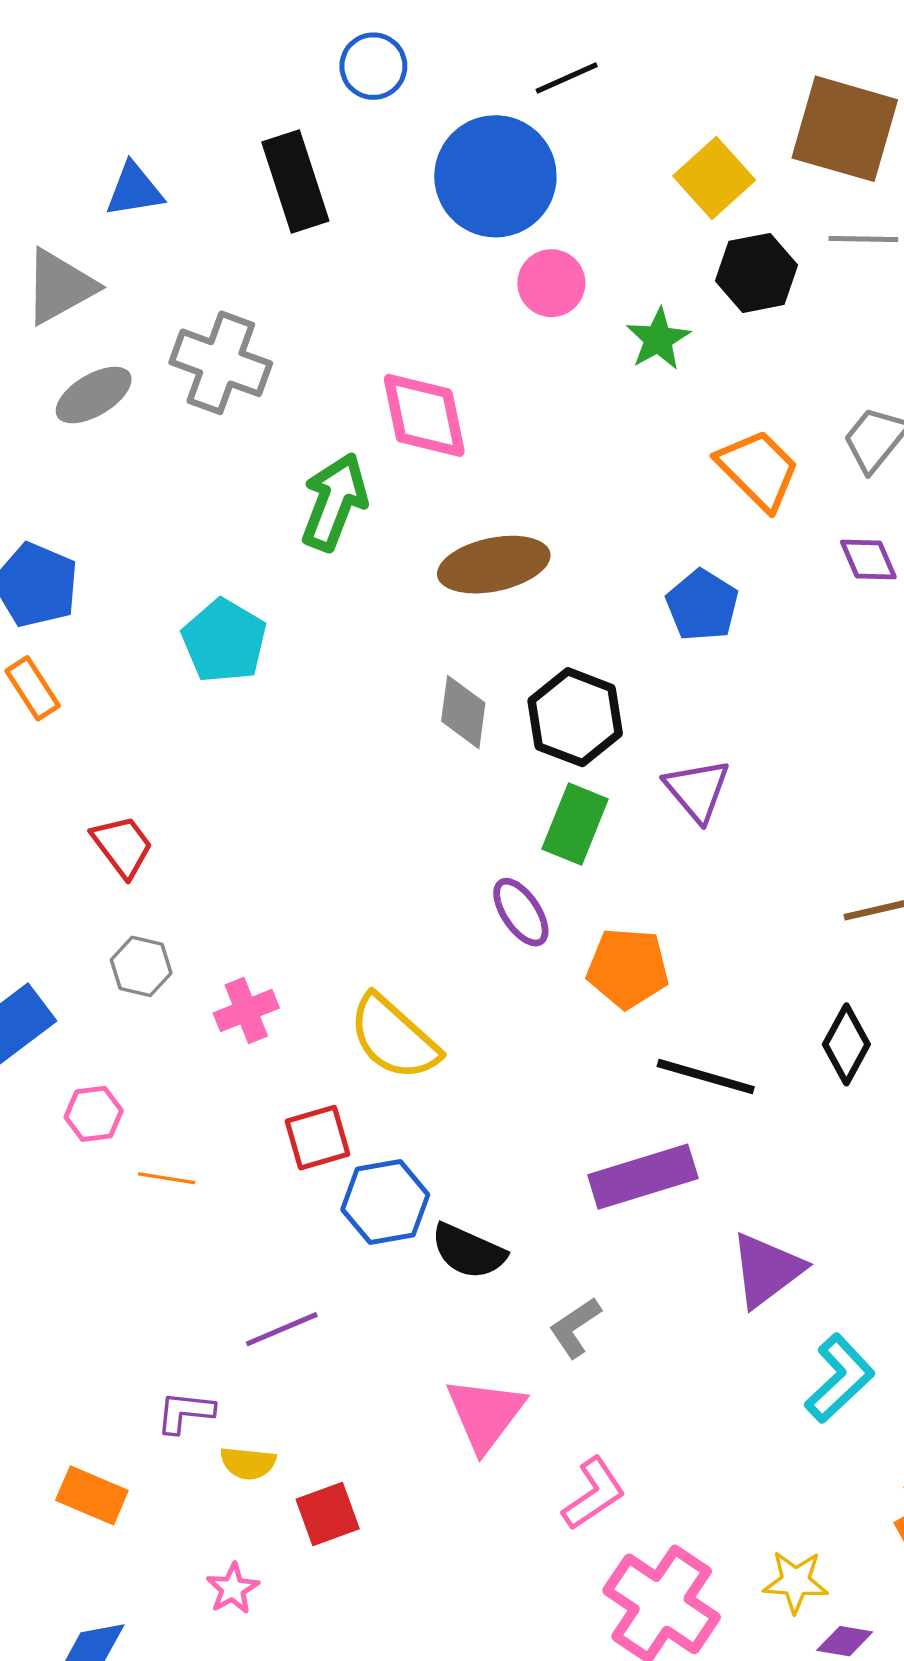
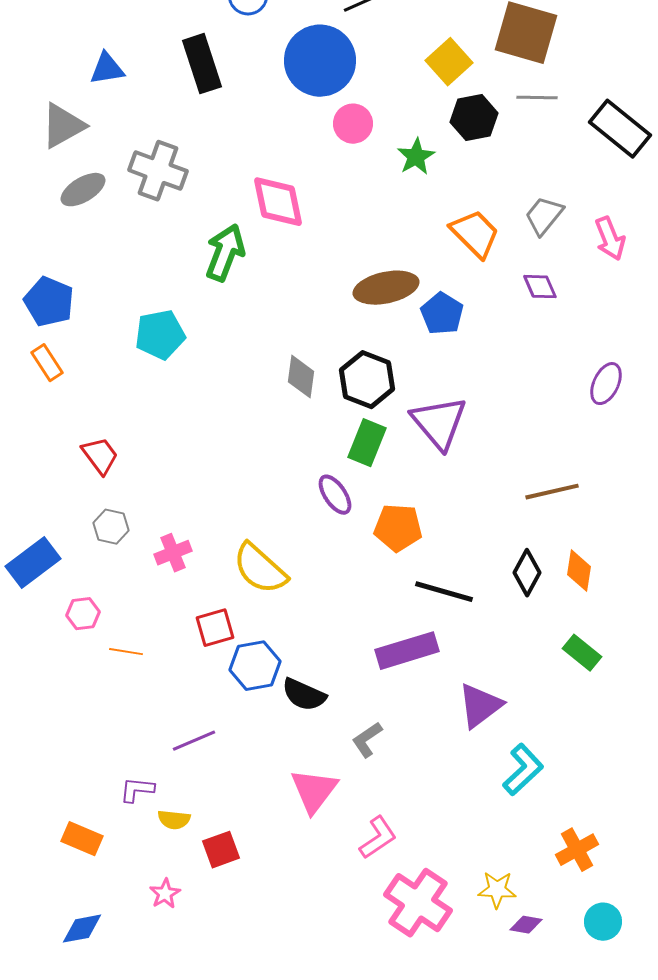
brown ellipse: (494, 565) -> (386, 288), moved
cyan pentagon: (224, 641) -> (160, 335), turned 30
purple triangle: (697, 790) -> (439, 423), size x1.4

